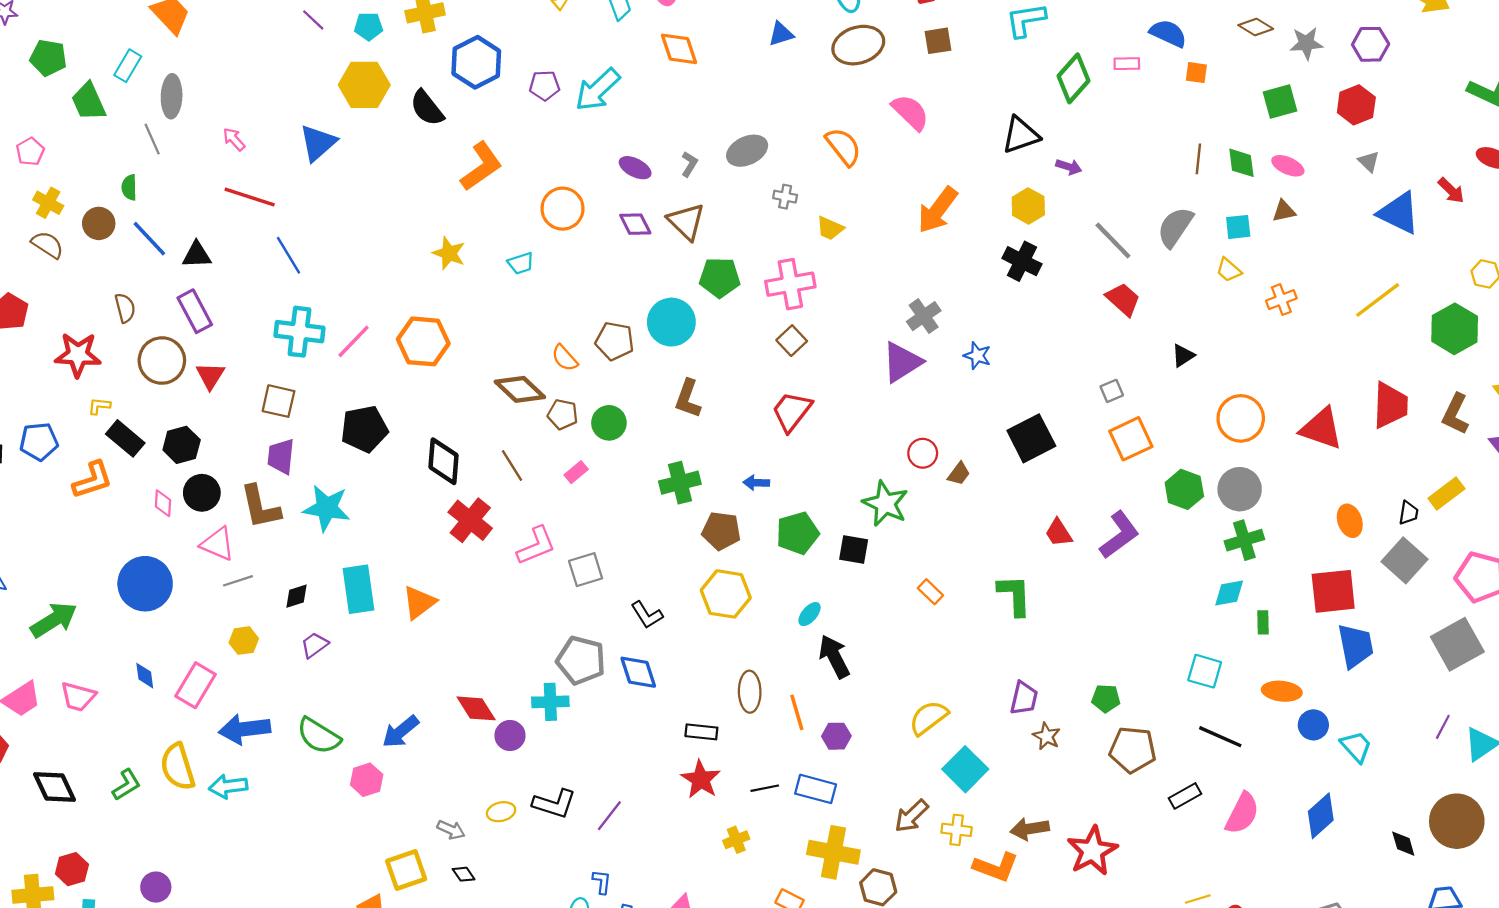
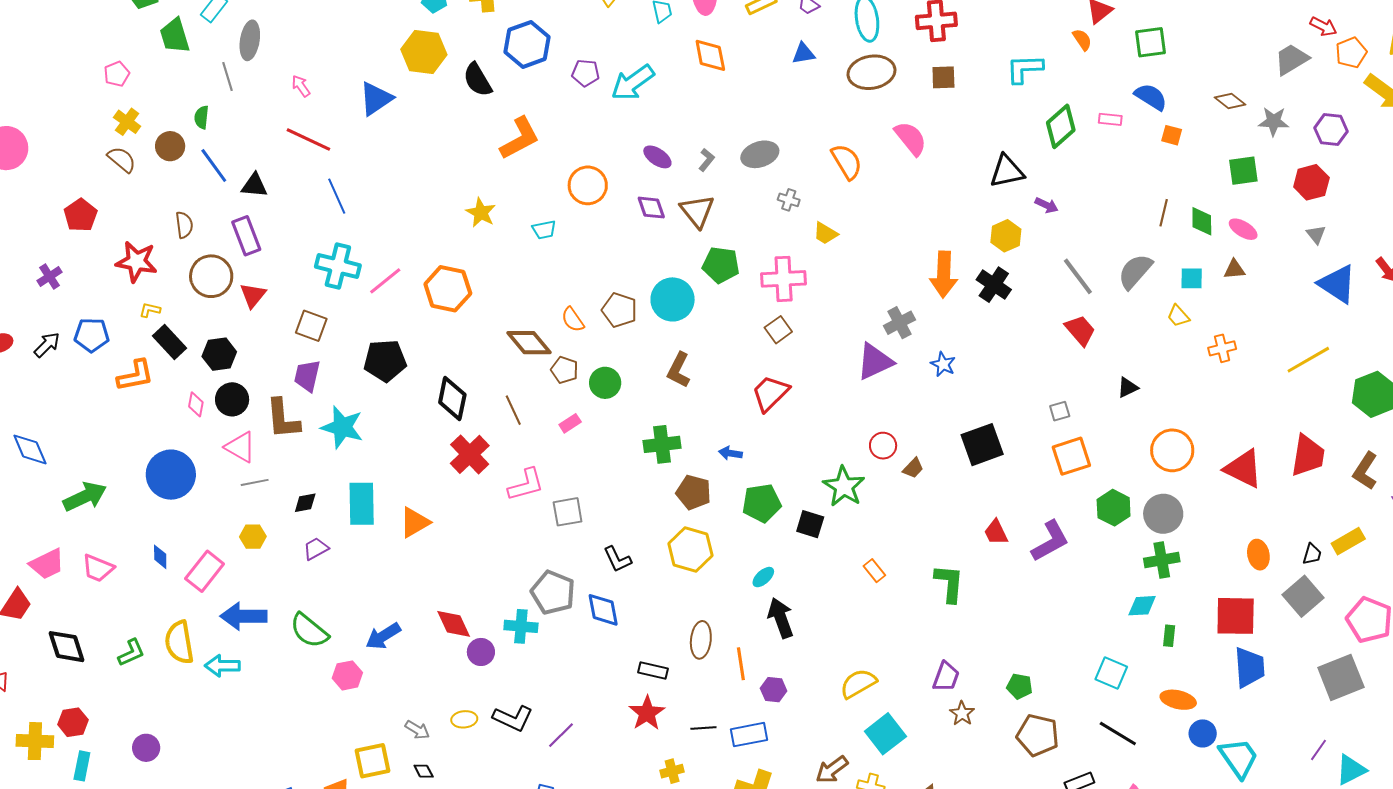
orange arrow: (938, 210) -> (944, 274), moved, turned -42
cyan trapezoid: (1356, 747) -> (1239, 758), size x1.4
blue rectangle: (816, 789) -> (749, 735), turned -33

